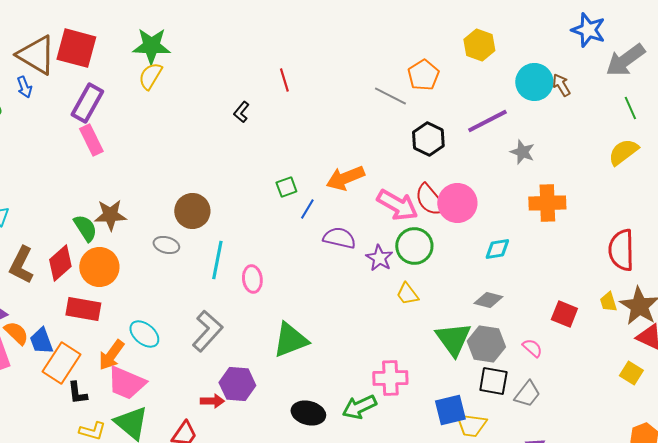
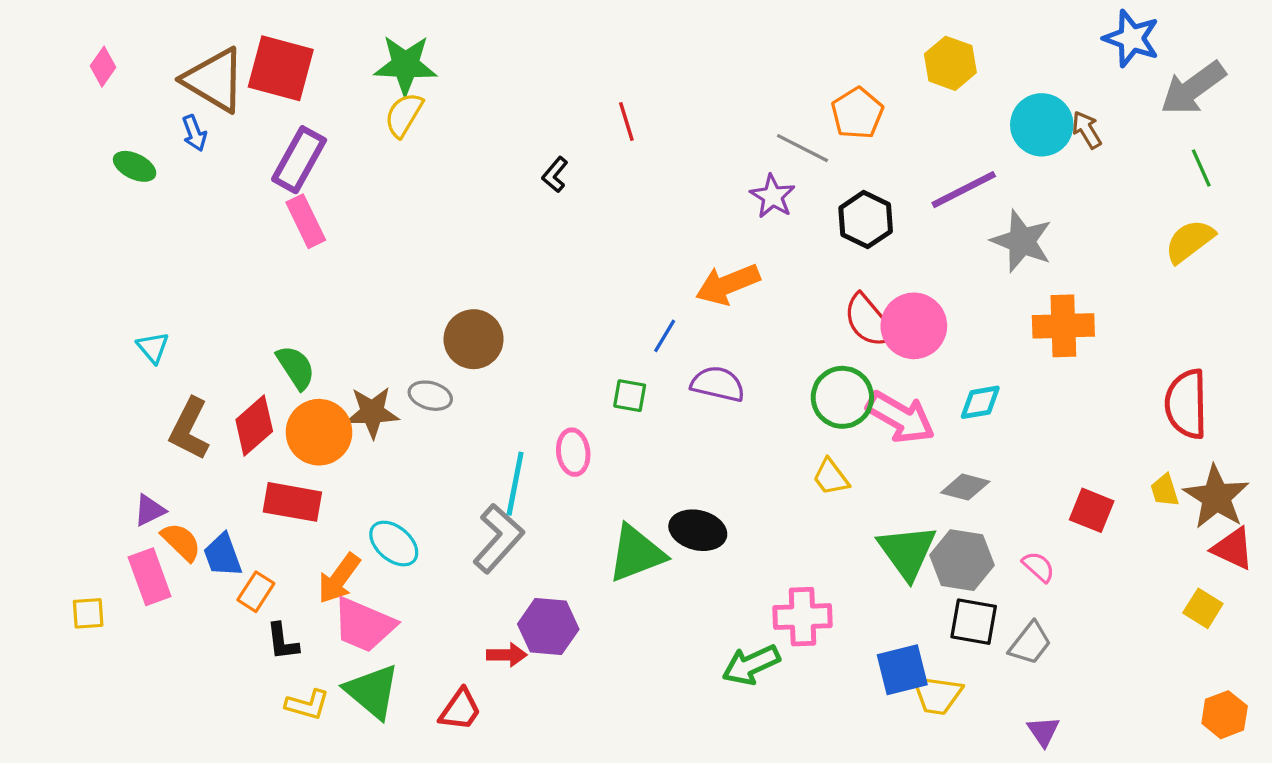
gray star: (522, 152) -> (1022, 241), size x1.5
green square: (286, 187) -> (630, 396), moved, turned 30
pink arrow: (397, 205) -> (901, 417), moved
brown star: (110, 215) -> (372, 412), moved
purple star: (379, 258) -> (773, 196), moved
cyan line: (217, 260) -> (515, 484), moved
orange rectangle: (61, 363) -> (256, 592), size x0.6
black ellipse: (308, 413) -> (698, 530), moved

